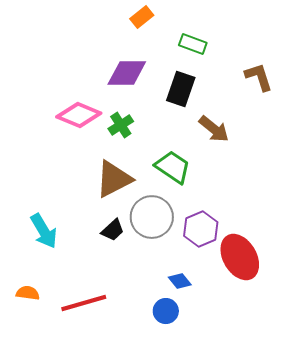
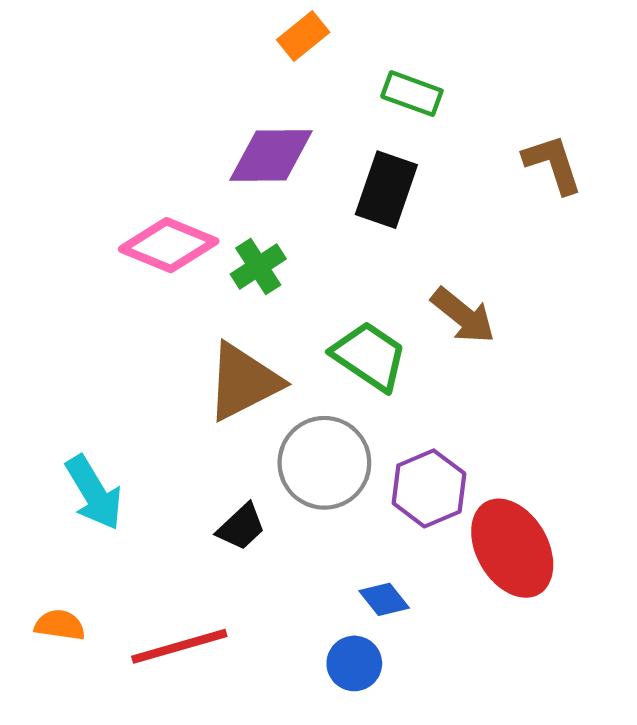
brown arrow: (214, 129) -> (463, 316), moved
black trapezoid: (113, 230) -> (241, 527), moved

